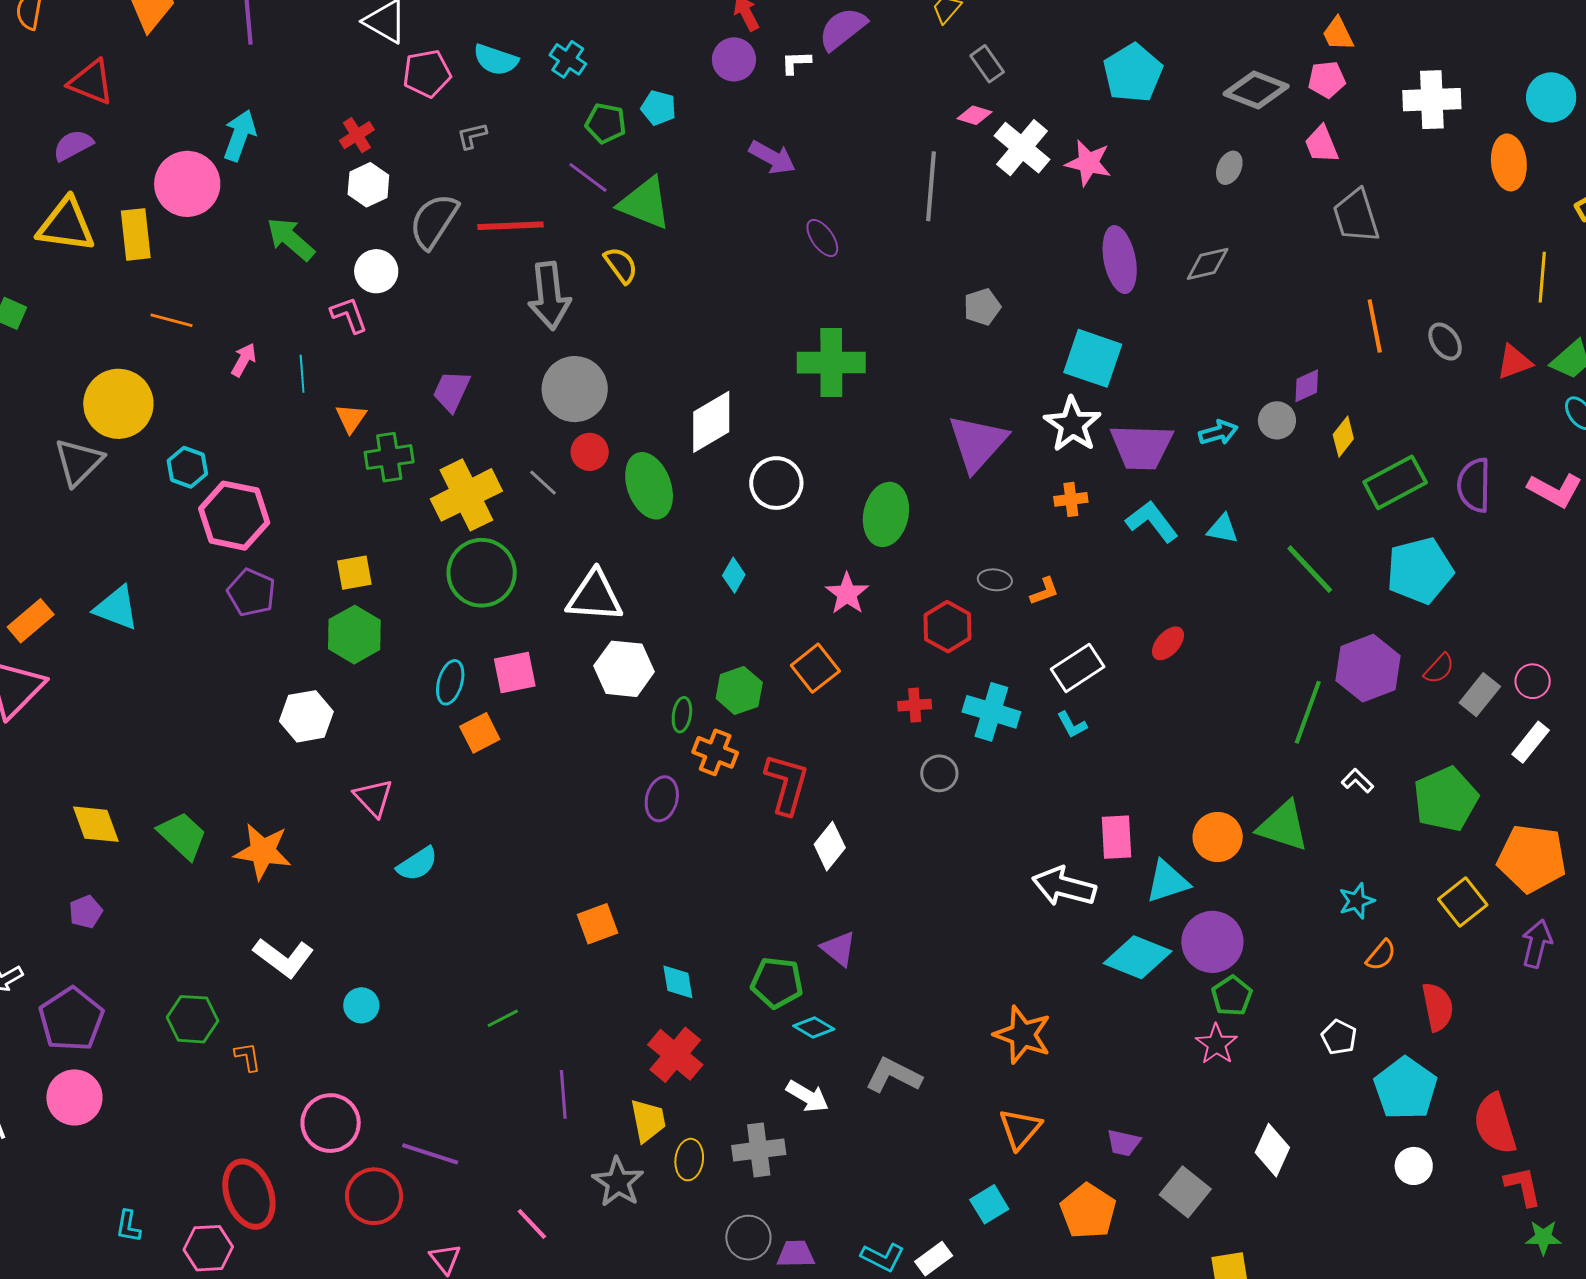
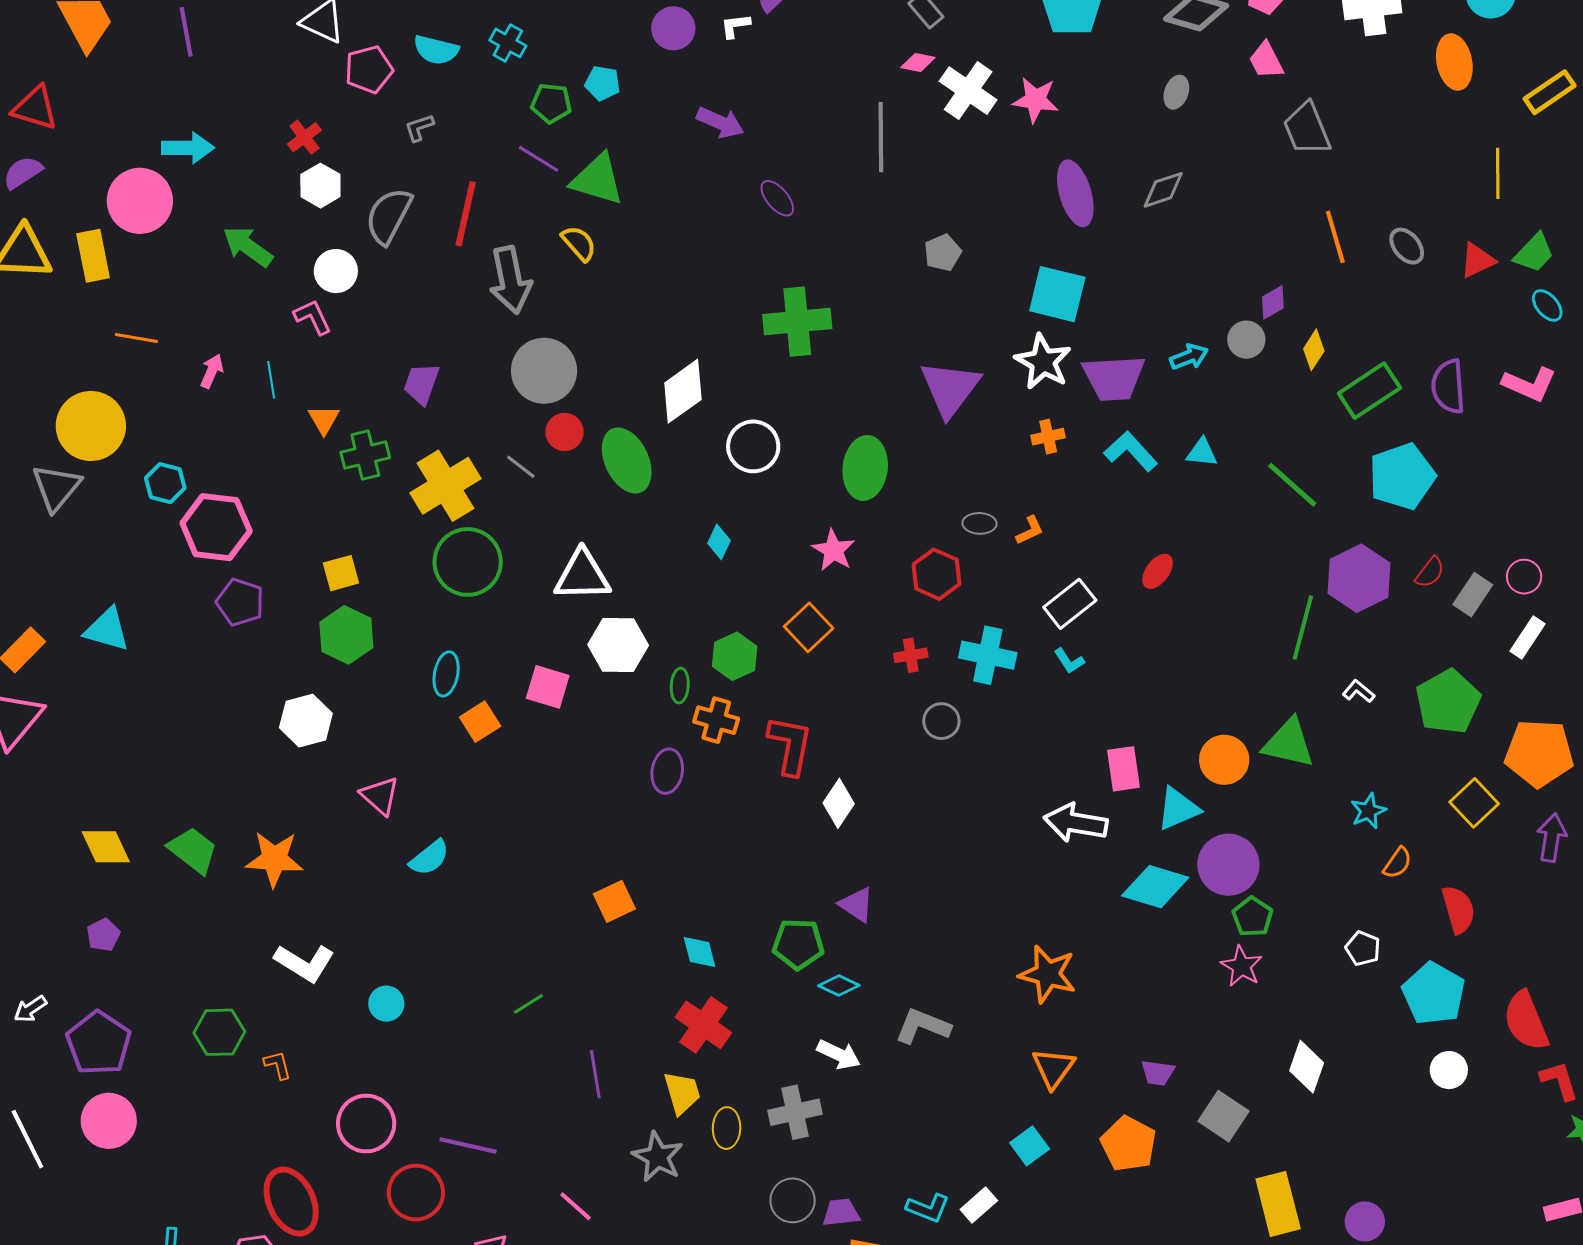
cyan arrow: (240, 135) -> (188, 148), turned 75
red line: (511, 226) -> (466, 214), turned -70
pink square: (515, 672) -> (548, 687), moved, turned 33

